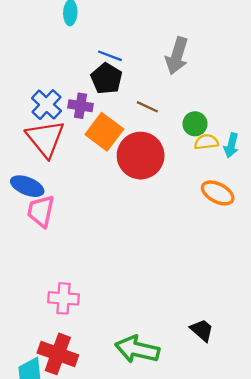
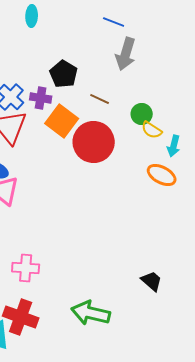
blue line: (110, 56) -> (114, 22), moved
yellow semicircle: (206, 142) -> (152, 130), turned -140
cyan arrow: (231, 145) -> (174, 146), moved
black trapezoid: (202, 330) -> (152, 281), moved

